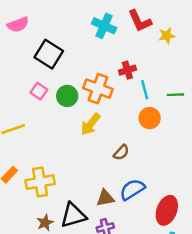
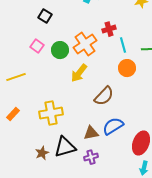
black square: (49, 54) -> (45, 16), size x0.6
orange cross: (98, 89) -> (85, 44), turned 35
brown semicircle: (121, 153) -> (104, 96), size x1.5
yellow cross: (40, 182) -> (51, 113), moved

